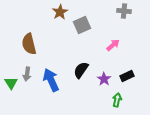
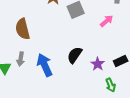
pink arrow: (113, 45) -> (107, 21), moved
green arrow: (117, 100) -> (111, 85), turned 144

